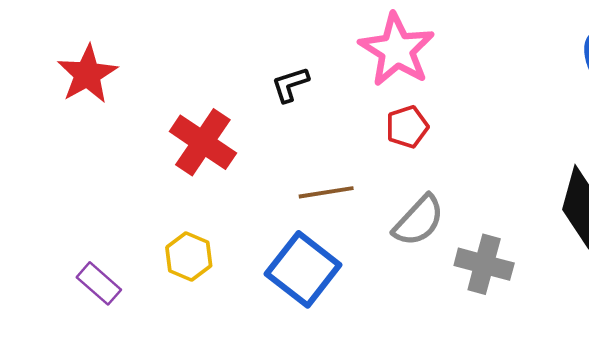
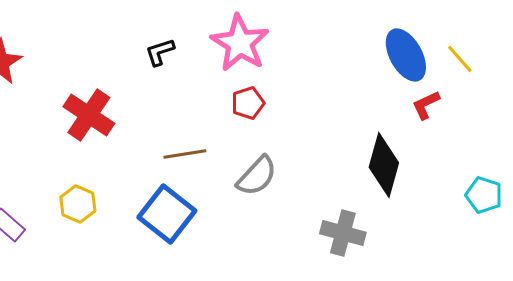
black L-shape: (290, 84) -> (160, 52), moved
gray cross: (484, 264) -> (343, 233), moved

